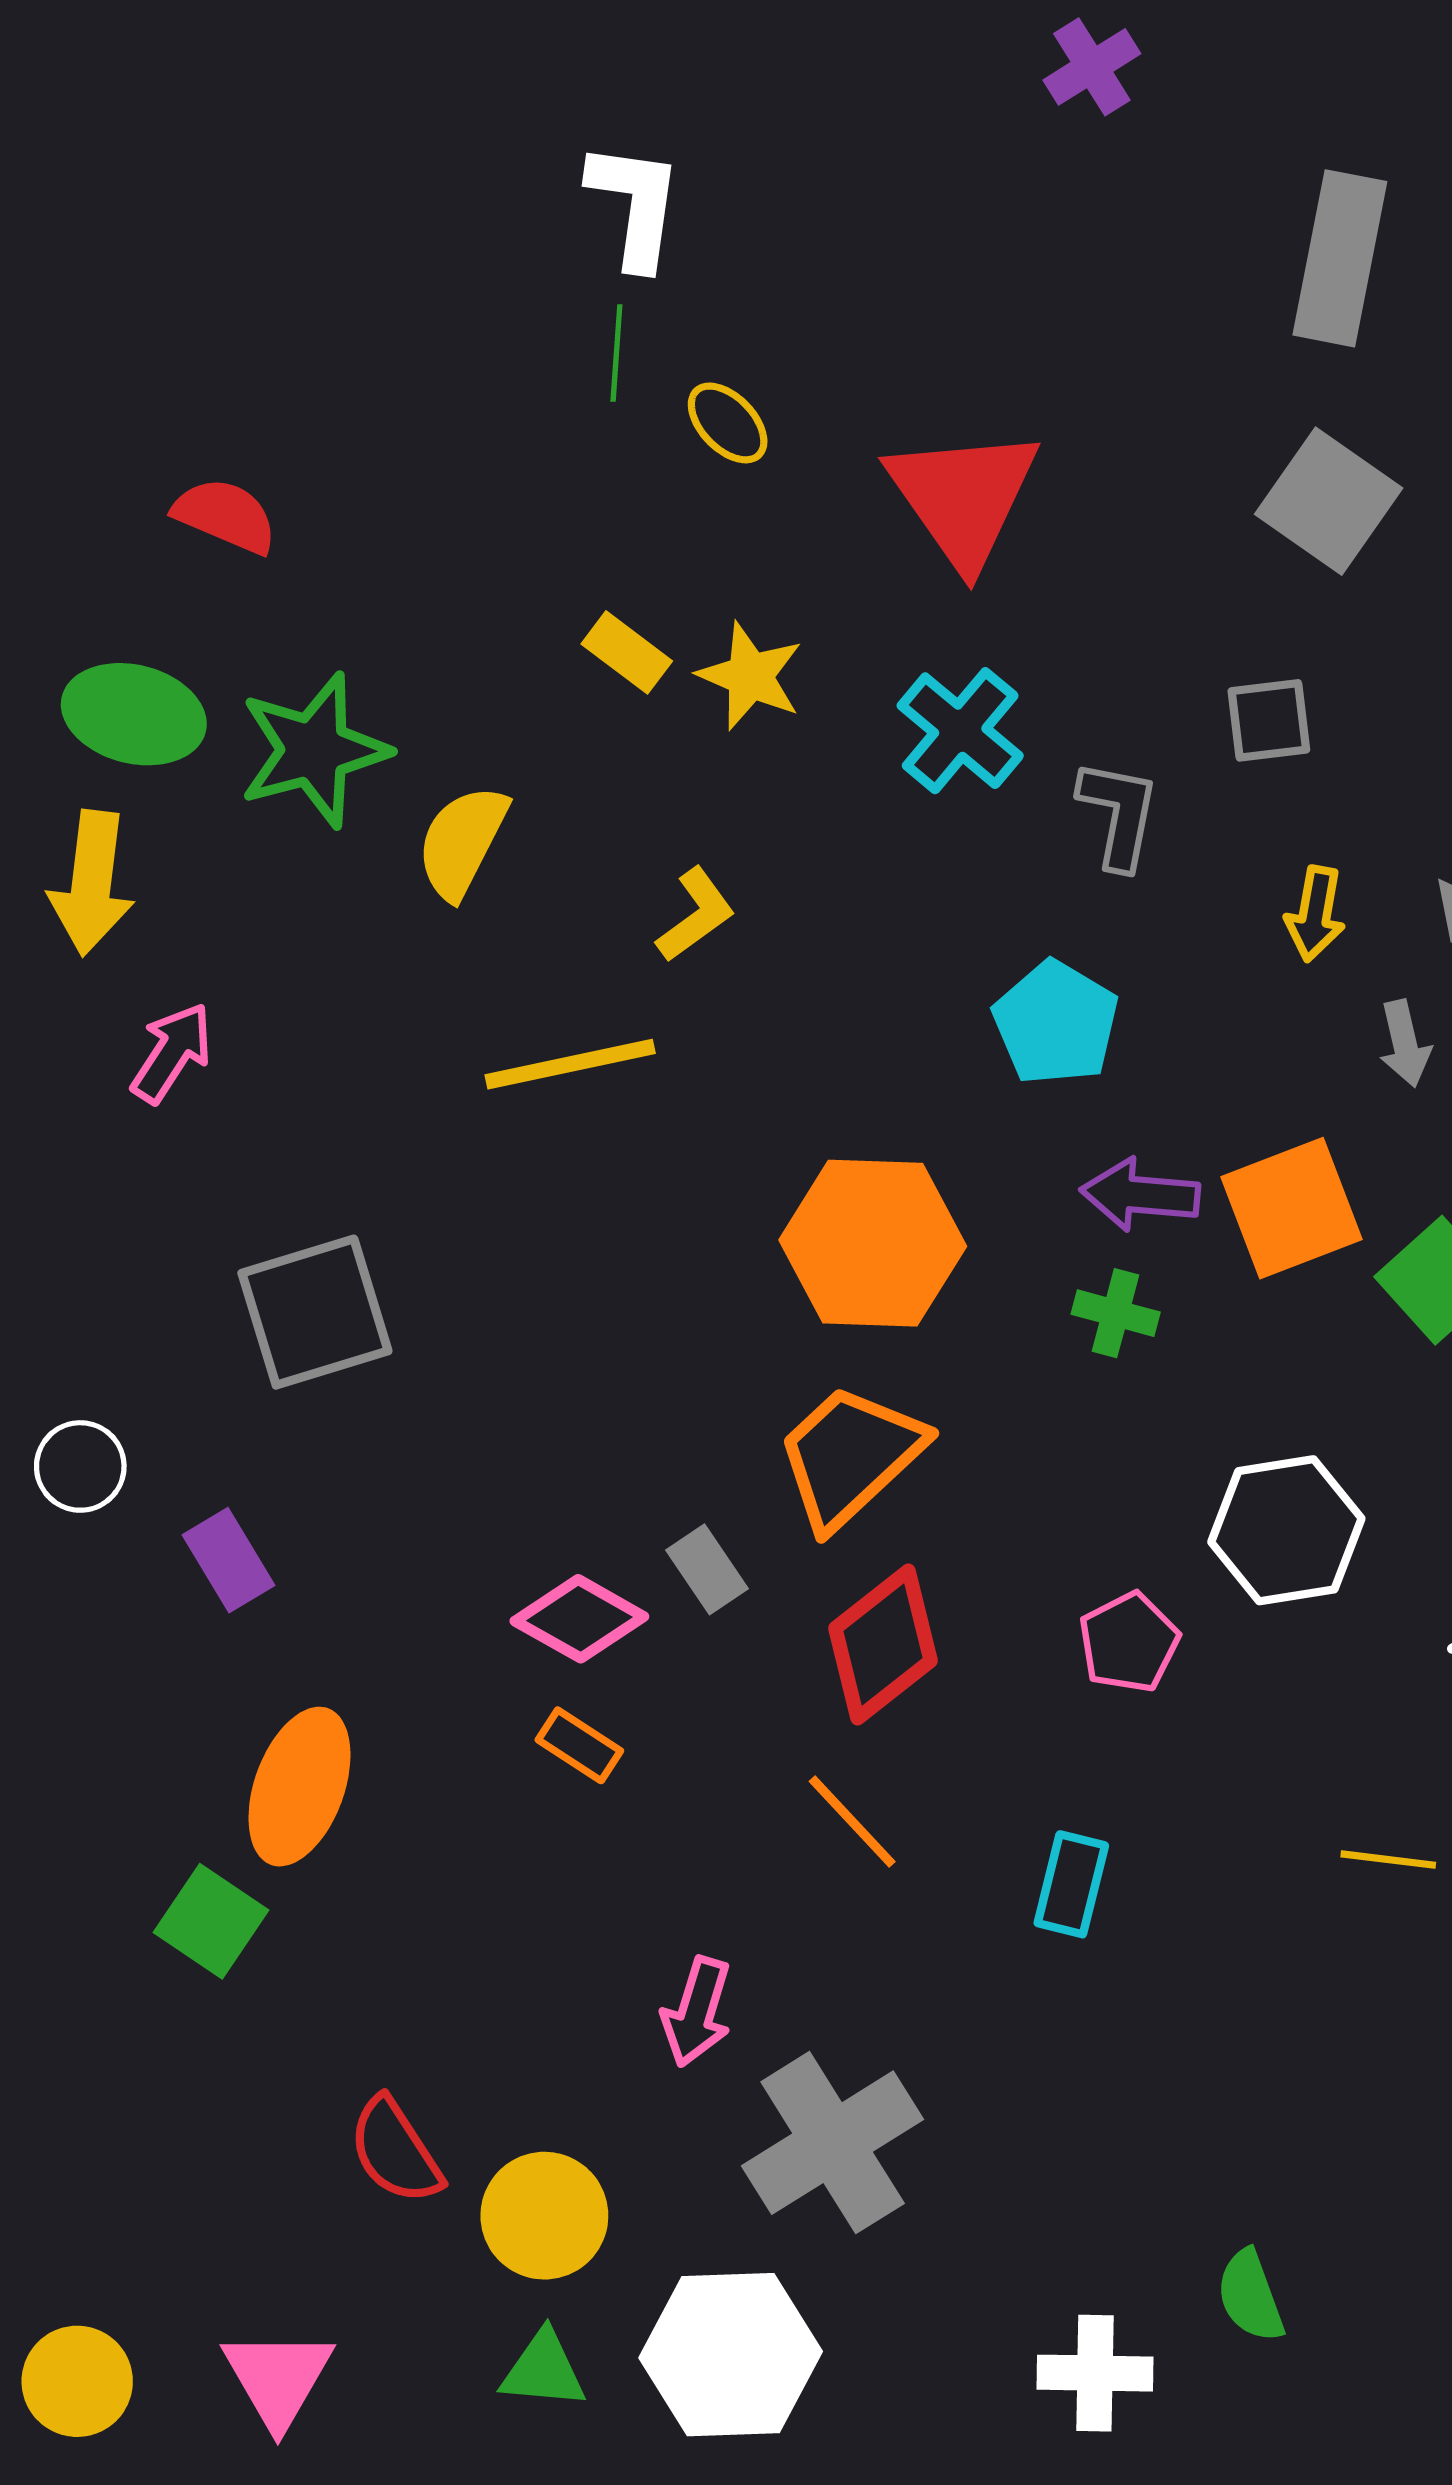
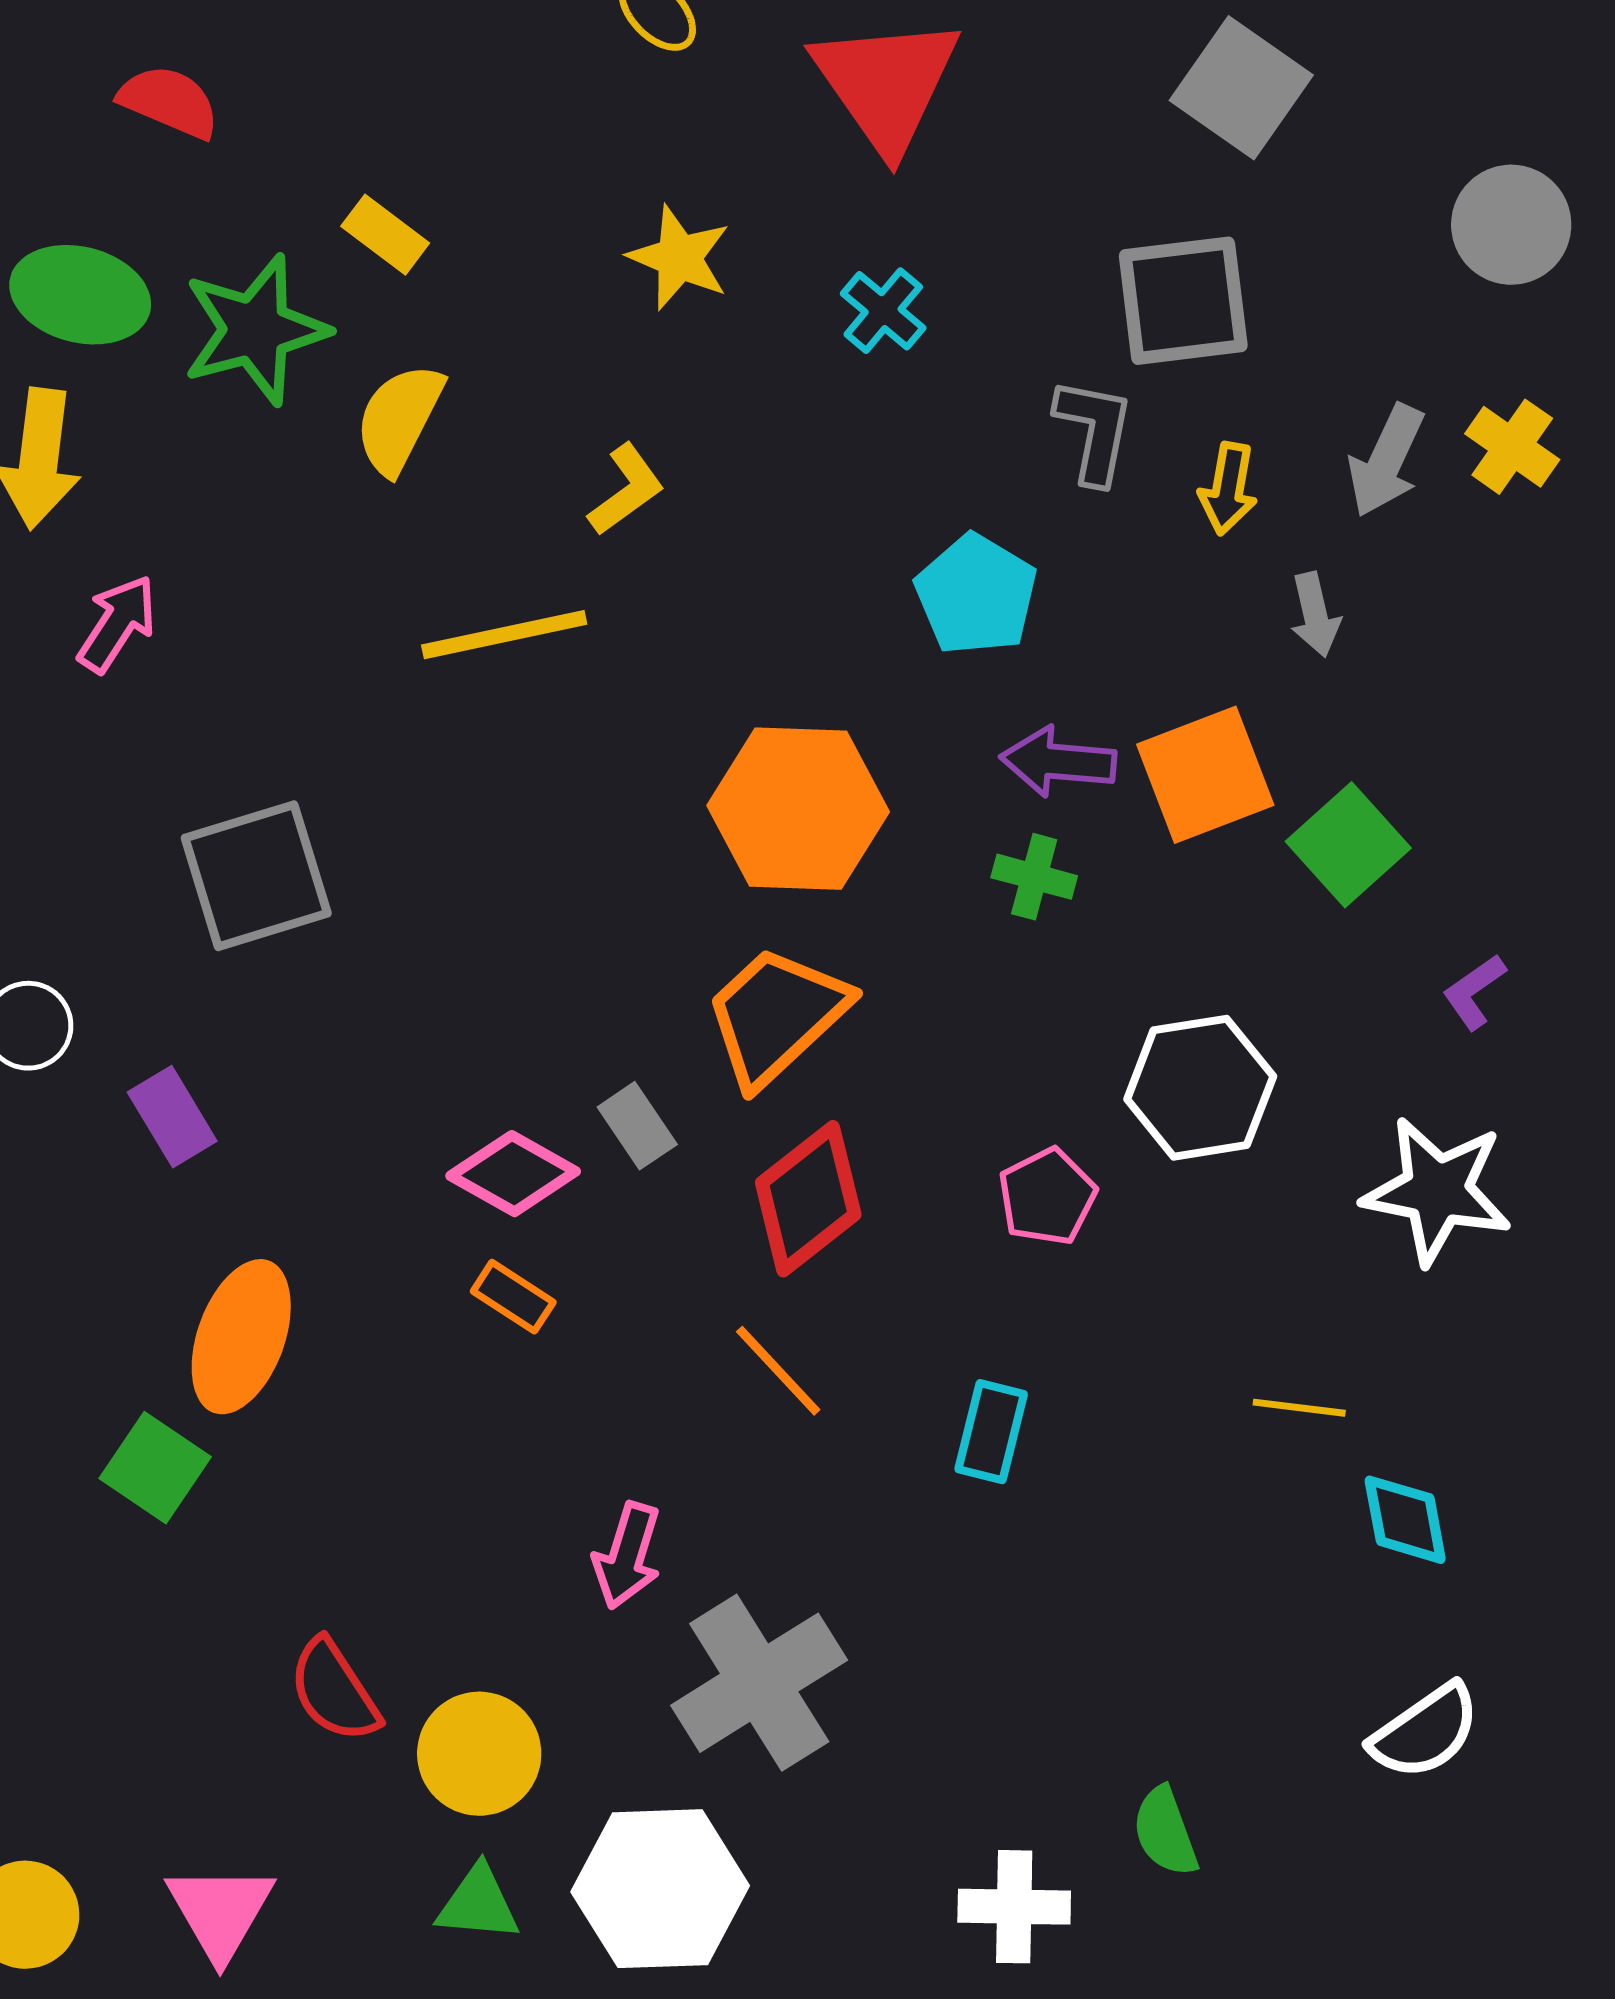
yellow rectangle: (627, 652) -> (385, 235), moved
gray square: (1269, 720) -> (1183, 301), size x1.6
cyan cross: (960, 731) -> (883, 311), size x0.7
gray L-shape: (1119, 814) -> (1094, 431), moved

